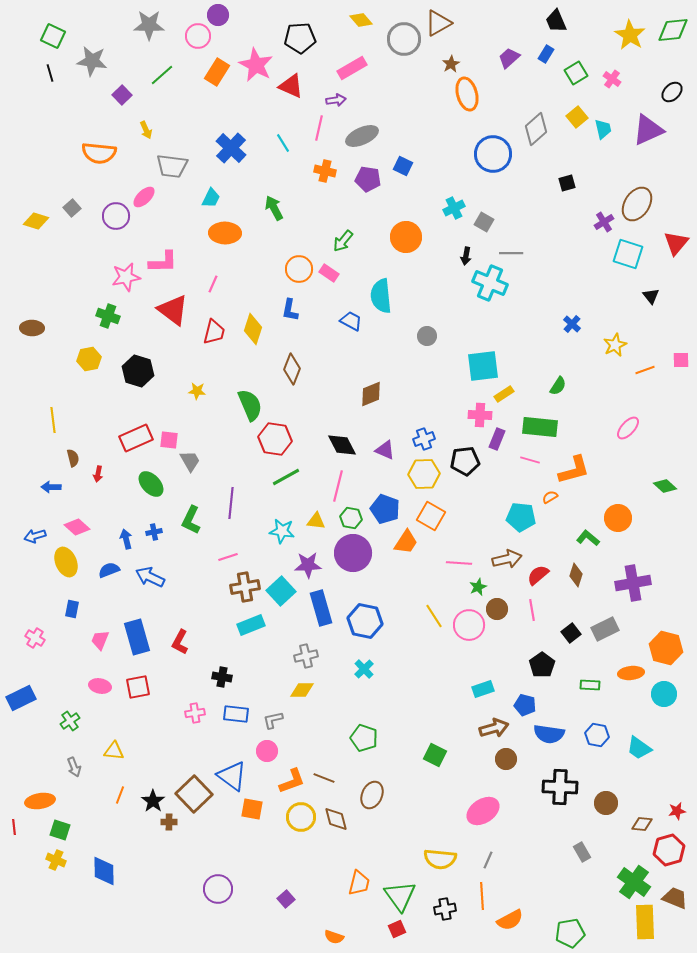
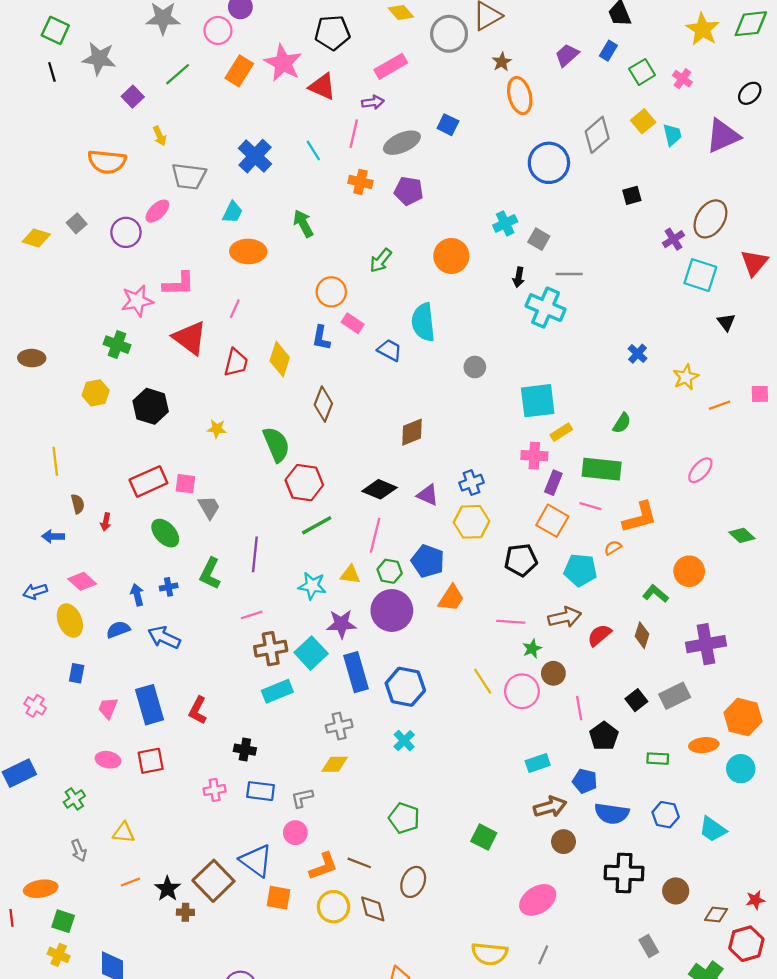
blue square: (403, 166) -> (448, 125), moved
pink rectangle: (329, 273) -> (353, 323), moved
black diamond: (342, 445) -> (380, 489), turned -40
black pentagon: (465, 461) -> (521, 560), moved
orange square: (431, 516) -> (552, 521), moved
pink line: (532, 610) -> (579, 708), moved
orange line: (120, 795) -> (130, 882), turned 48

